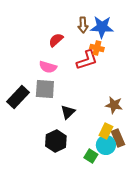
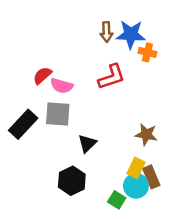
red semicircle: (56, 40) -> (42, 76), moved
orange cross: (97, 48) -> (147, 52), moved

